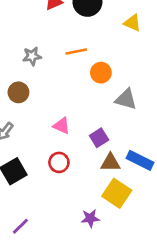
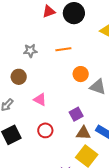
orange circle: (101, 73) -> (81, 74), moved
pink triangle: (62, 126) -> (40, 100), moved

